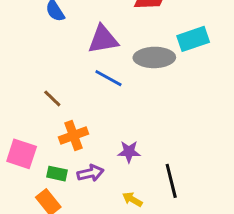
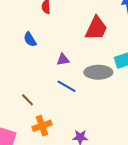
purple triangle: (103, 39) -> (63, 59), size x0.6

